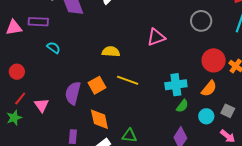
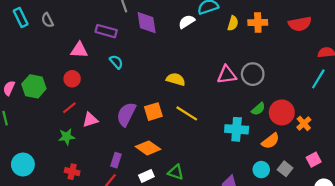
gray circle: (201, 21) -> (253, 74), moved
pink triangle: (14, 28) -> (79, 50), moved
pink triangle: (41, 105) -> (90, 120), turned 35
green semicircle: (182, 106) -> (258, 109), moved
green star: (14, 118) -> (67, 137), moved
orange diamond: (99, 119) -> (148, 148), turned -55

